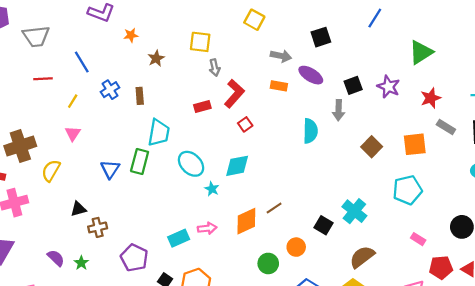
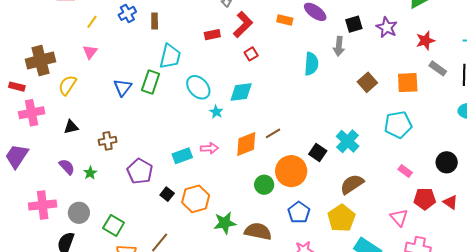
black triangle: (78, 209) -> (71, 127), moved
orange circle: (296, 247) -> (291, 171), size x1.8

